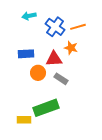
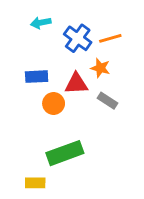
gray rectangle: (61, 79) -> (107, 101), moved
yellow rectangle: (24, 120) -> (35, 183), moved

